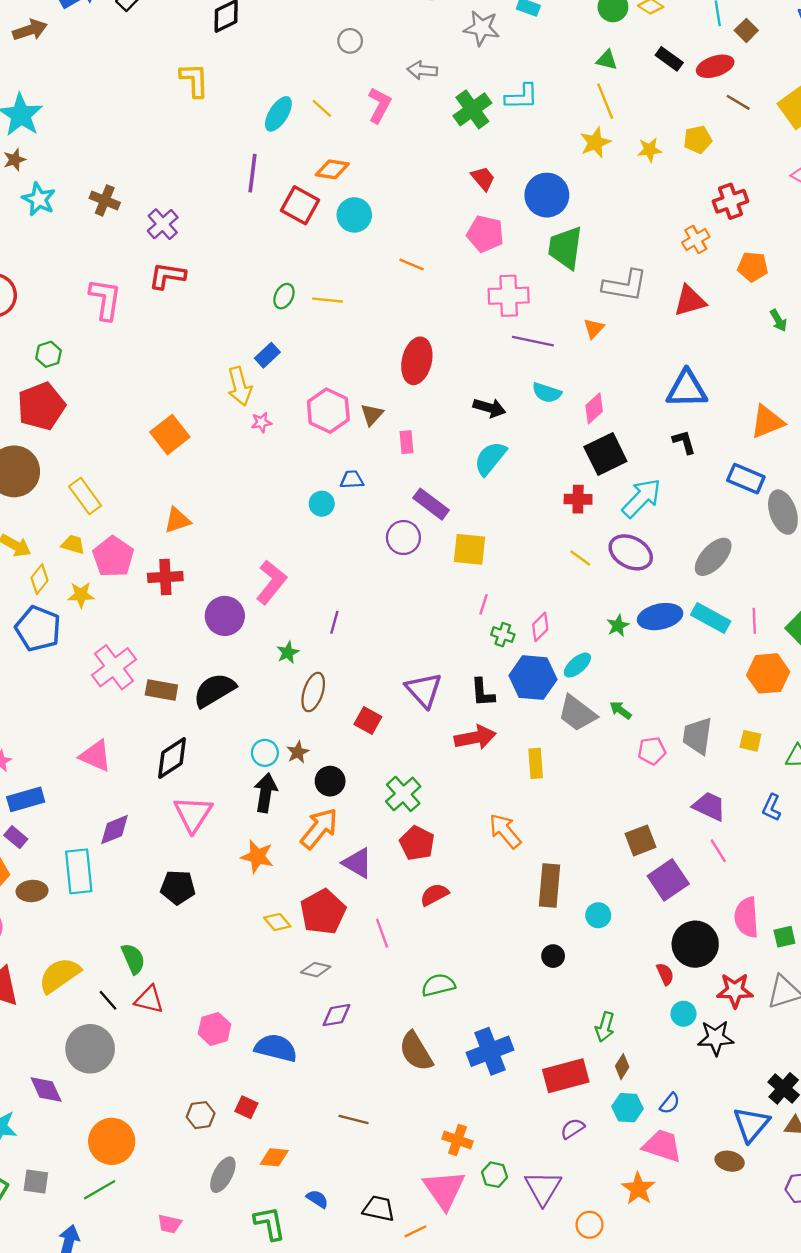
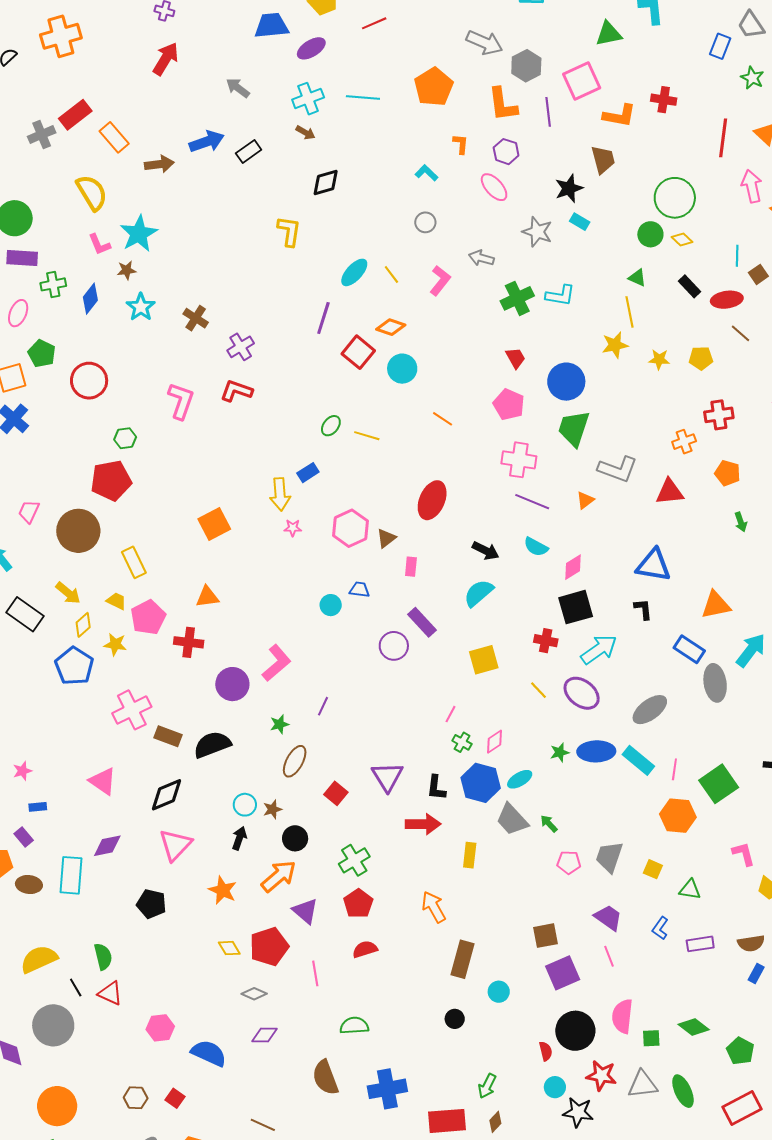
yellow square: (470, 549) -> (484, 660), moved, turned -32
black arrow: (266, 793) -> (239, 838), size x0.7
blue rectangle: (26, 799) -> (38, 807), size x0.6

